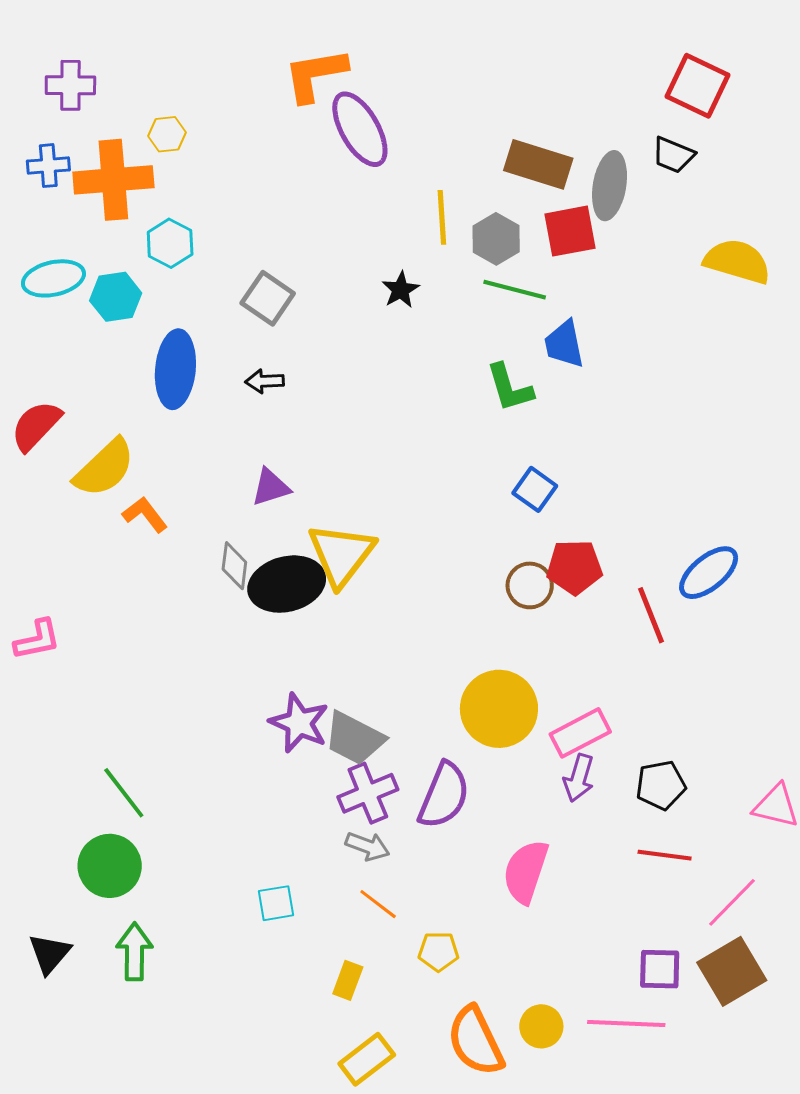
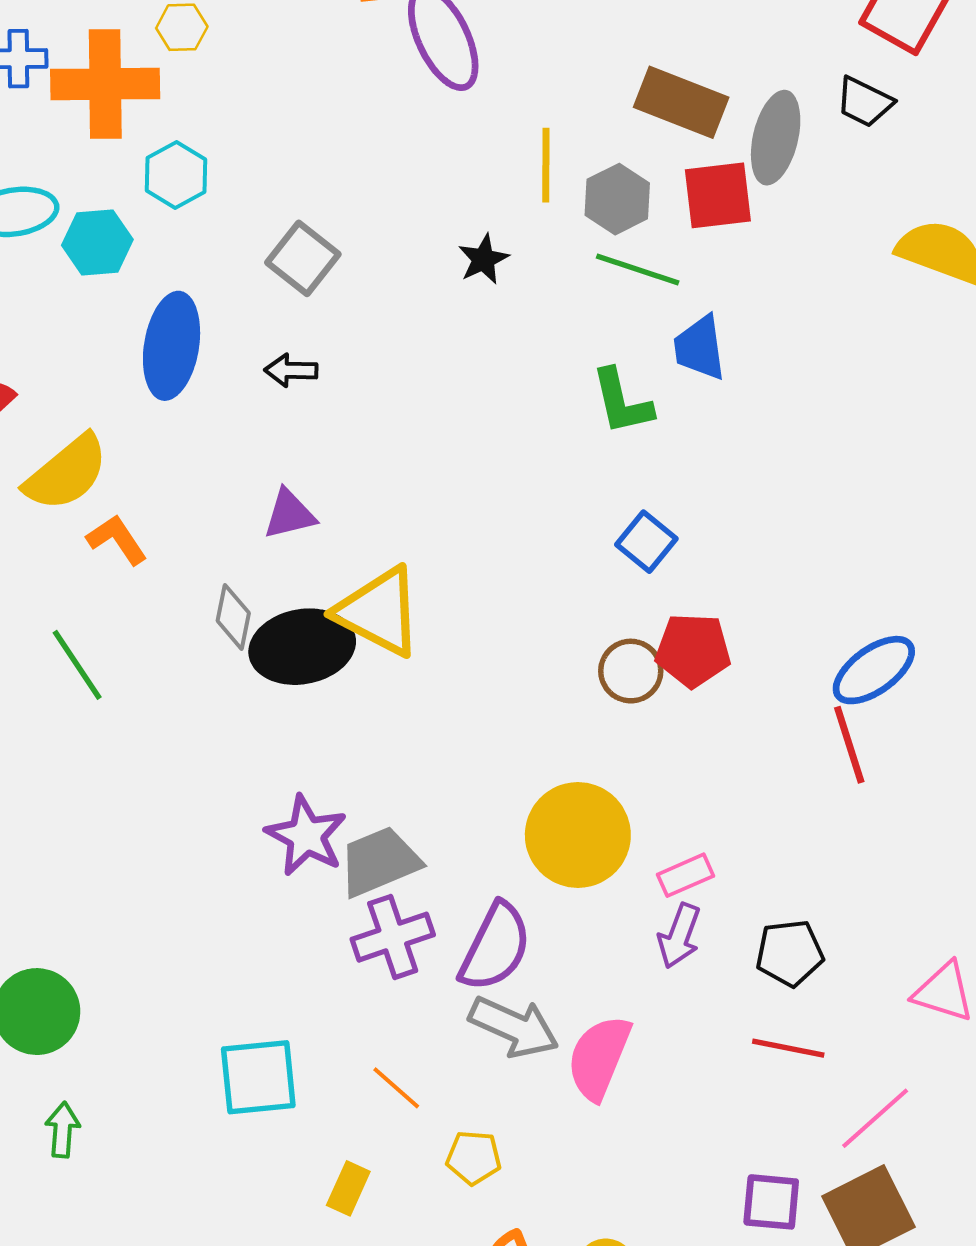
yellow triangle: (341, 554) -> (379, 612), turned -44
red line: (651, 615) -> (849, 745), moved
pink rectangle: (580, 733) -> (686, 875), size x0.7
gray trapezoid: (354, 738) -> (379, 862), turned 126
green line: (124, 793) -> (77, 665), moved
gray arrow: (367, 846) -> (514, 1027), moved, size x1.5
cyan square: (276, 903) -> (258, 1077), size x1.6
green arrow: (135, 952) -> (63, 1130), size x0.7

